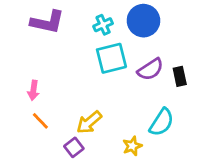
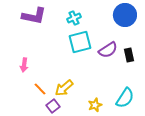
blue circle: (143, 21) -> (125, 15), moved
orange line: (40, 121) -> (40, 89), moved
cyan semicircle: (162, 122) -> (125, 98), moved

